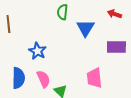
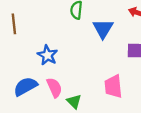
blue semicircle: (18, 78) -> (25, 86), turned -120

